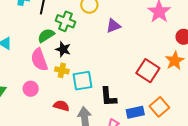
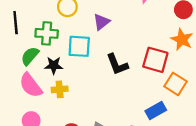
cyan square: (83, 81) -> (79, 46), moved, turned 30
black L-shape: (108, 97) -> (117, 64), moved
orange square: (159, 107) -> (175, 84), moved

